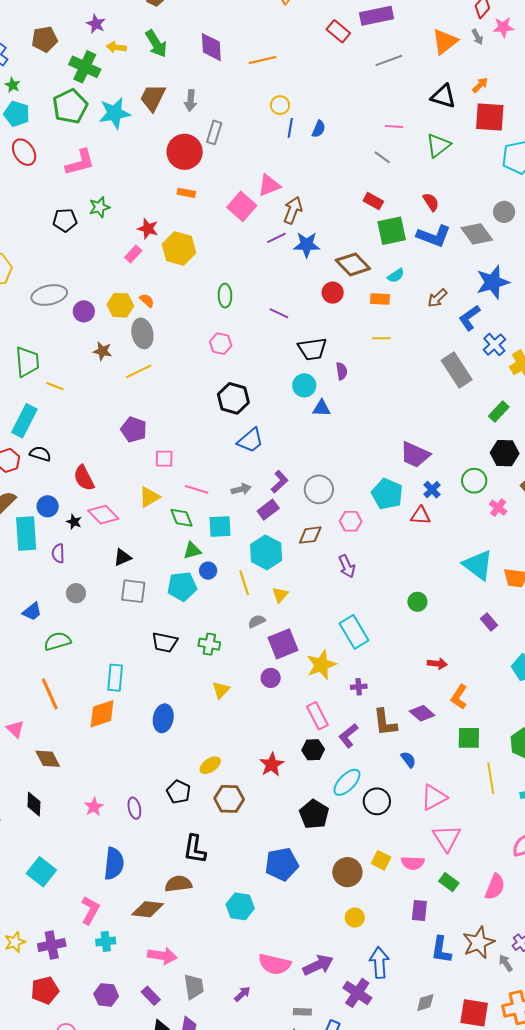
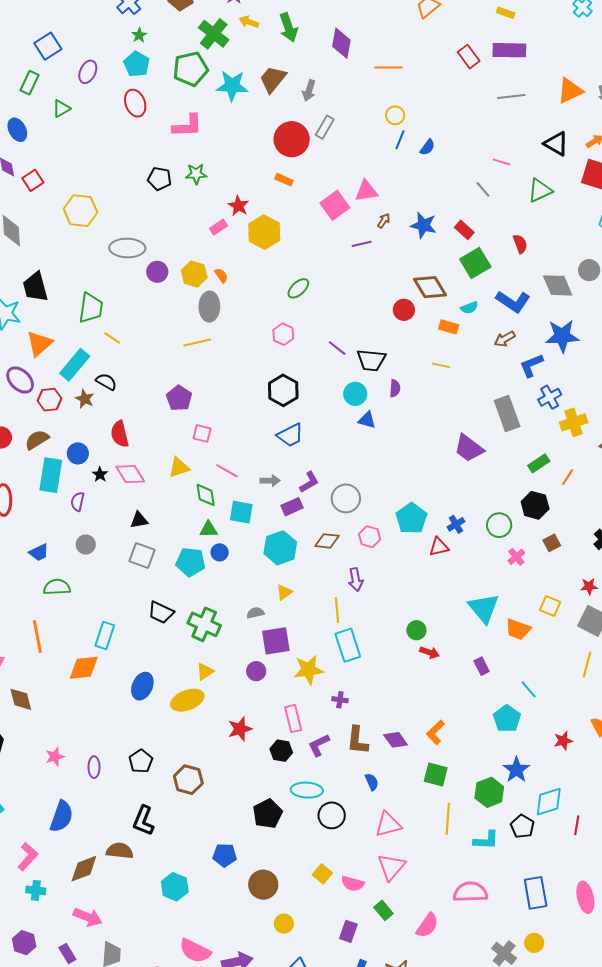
brown arrow: (293, 210) -> (384, 221), size x0.6
green square: (392, 231) -> (475, 263), turned -32
blue L-shape: (434, 236) -> (513, 302), moved
blue star: (307, 245) -> (423, 225), moved
green ellipse: (225, 296) -> (298, 288), turned 35
purple line: (279, 313) -> (337, 348), moved
brown star: (103, 351) -> (85, 399), moved
black semicircle: (40, 454) -> (106, 382), moved
purple trapezoid: (415, 455) -> (469, 448), moved
red triangle: (420, 515) -> (439, 547), turned -30
yellow line: (244, 583) -> (337, 610), moved
green cross: (209, 644) -> (204, 624), size x1.5
red arrow: (437, 664) -> (430, 652), moved
yellow ellipse: (210, 765) -> (187, 700), moved, size x1.5
red star: (272, 765) -> (240, 729), moved
cyan ellipse: (347, 782) -> (307, 790), turned 36
blue pentagon: (282, 864) -> (225, 855), size x0.7
brown circle: (347, 872) -> (263, 885), moved
brown diamond: (148, 909) -> (84, 869), turned -40

